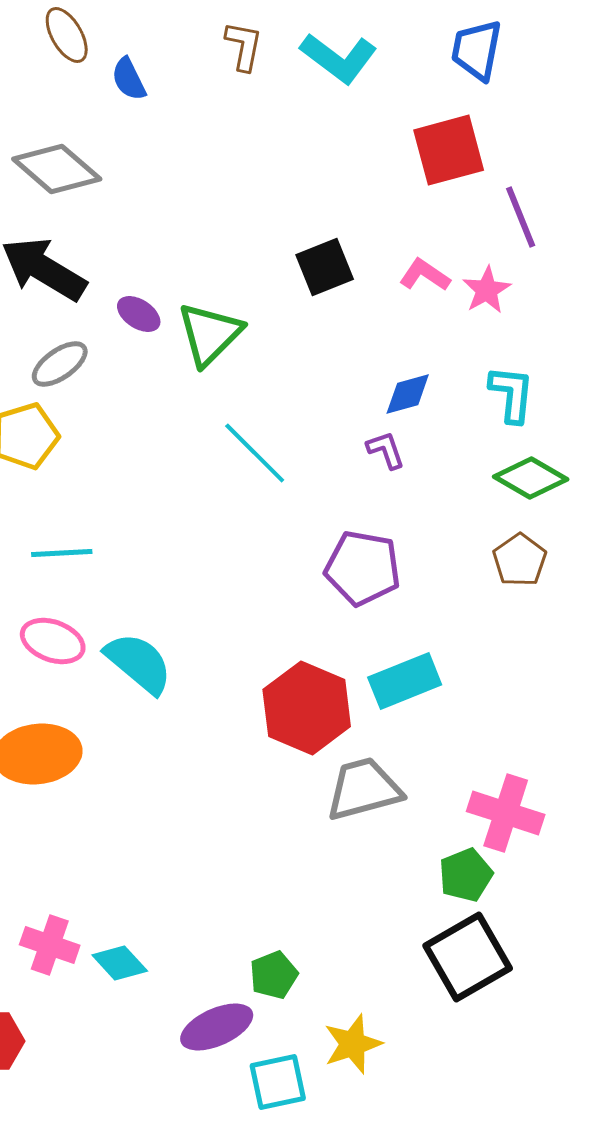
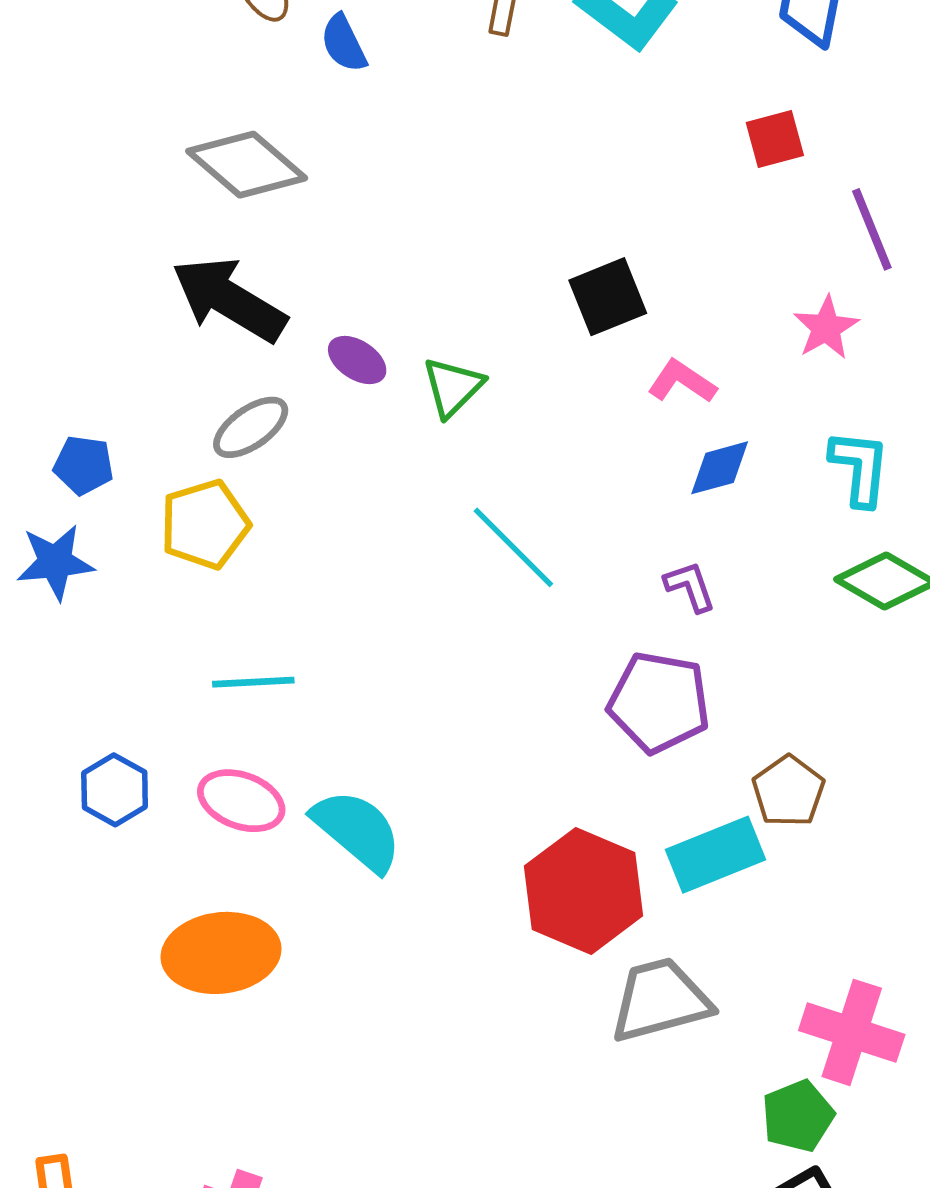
red square: (449, 150) -> (775, 139), size x0.6
pink L-shape: (425, 275) -> (682, 382), moved
green triangle: (210, 334) -> (453, 387), size x0.7
purple L-shape: (386, 450) -> (690, 586), moved
brown pentagon: (520, 560) -> (788, 791), moved

